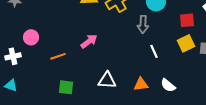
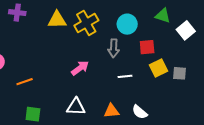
red square: (187, 20) -> (147, 47), moved
pink arrow: (89, 41) -> (80, 68), moved
white line: (154, 51) -> (125, 76), turned -72

